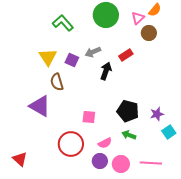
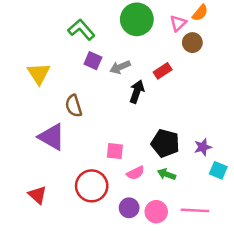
yellow triangle: (48, 57) -> (39, 74), moved
purple square: (72, 60) -> (93, 61), moved
cyan square: (169, 132) -> (218, 170), turned -32
pink semicircle: (105, 143) -> (136, 173), moved
red triangle: (20, 159) -> (37, 195), moved

